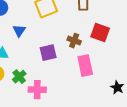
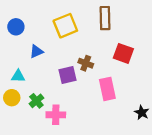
blue triangle: (19, 31) -> (36, 51), turned 32
brown cross: (74, 41) -> (86, 63), moved

